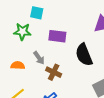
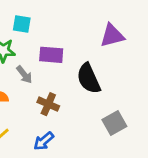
gray arrow: (39, 58) -> (24, 75), moved

